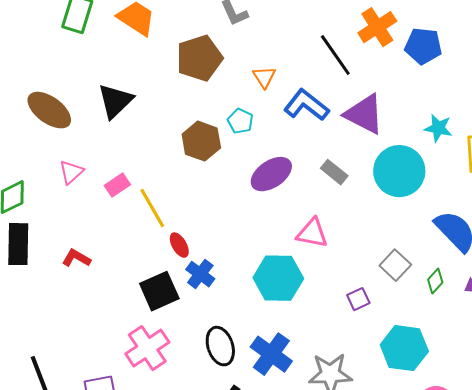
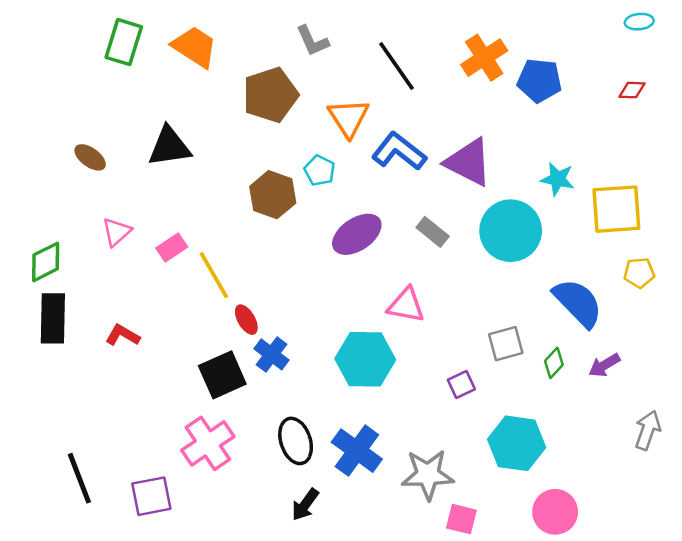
black line: (335, 55) -> (396, 66), moved
orange triangle: (264, 77) -> (348, 118), size x1.5
black triangle: (115, 101) -> (169, 147), turned 36
brown ellipse: (49, 110) -> (90, 157), size x0.6
gray square: (395, 265) -> (506, 344), turned 32

